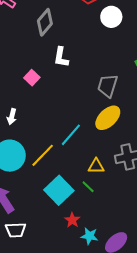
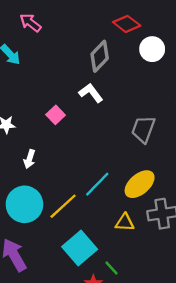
gray diamond: (45, 22) -> (100, 56), moved
white L-shape: (61, 57) -> (91, 93), turned 130
yellow ellipse: (108, 118) -> (140, 184), moved
green line: (88, 187) -> (112, 268), moved

